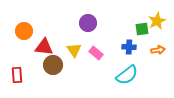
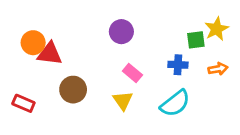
red triangle: (44, 47) -> (50, 54), moved
yellow triangle: (74, 50) -> (123, 101), moved
red rectangle: (17, 75) -> (23, 103), turned -63

